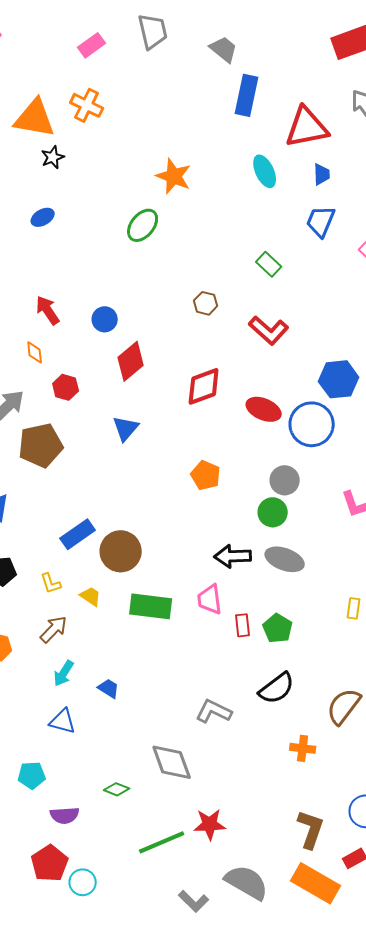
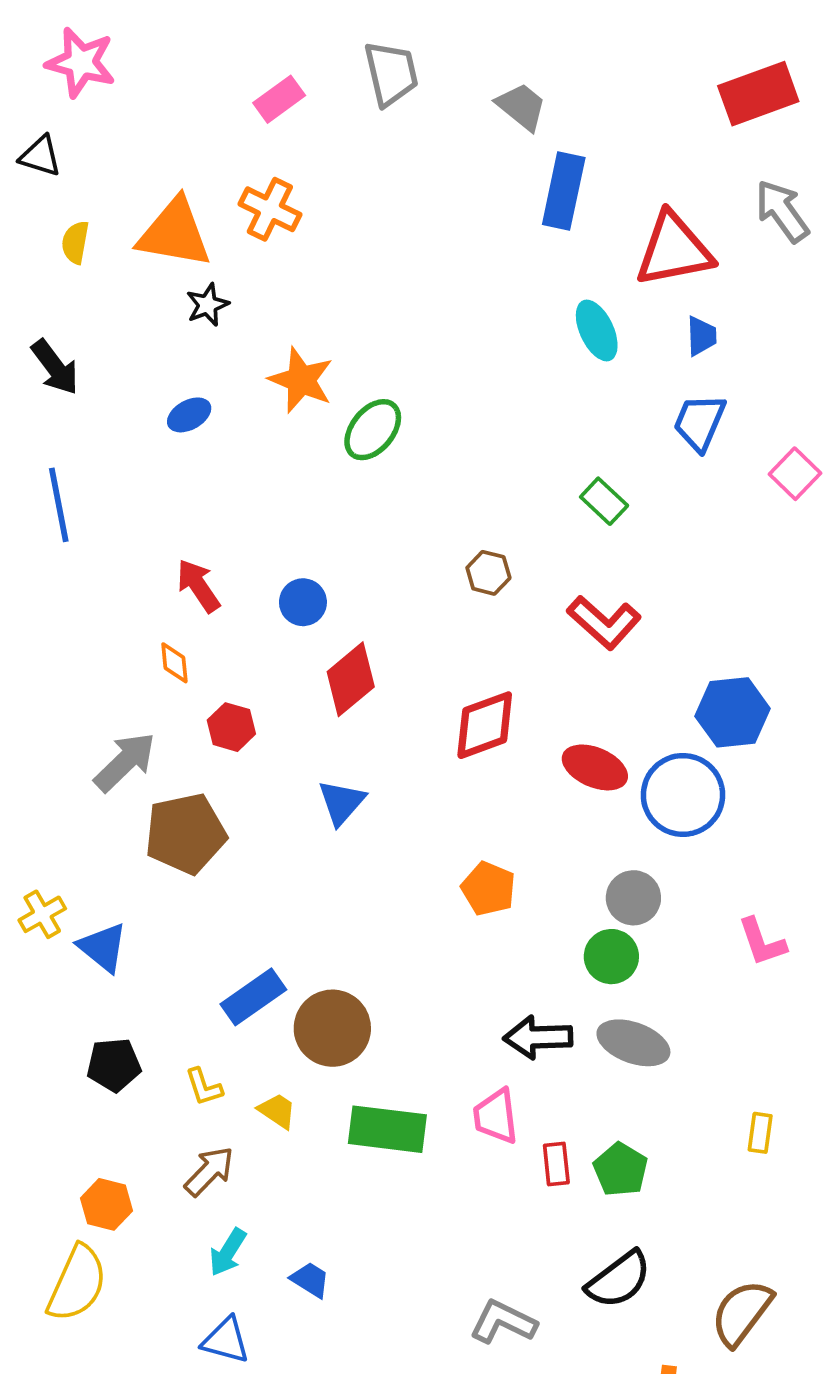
orange star: (174, 176) -> (301, 380), moved

